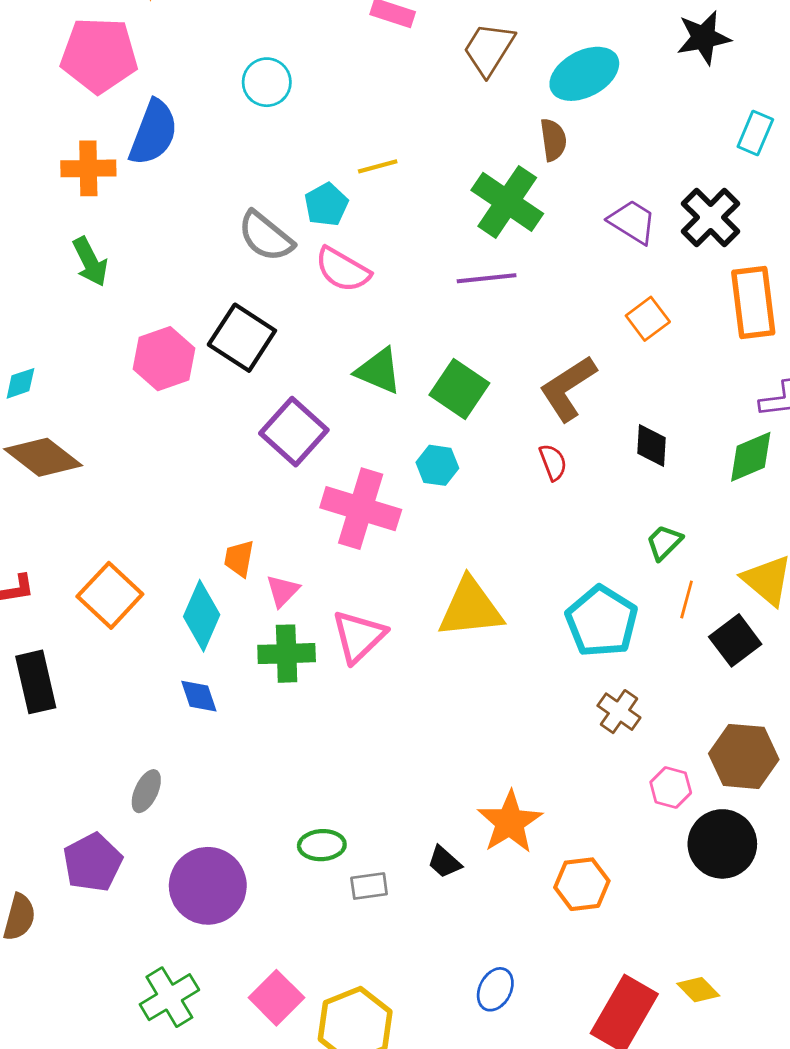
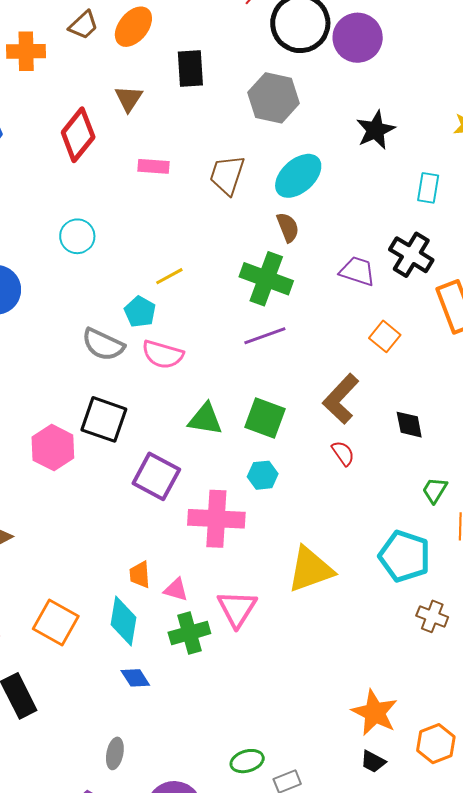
pink triangle: (283, 591) -> (176, 590), turned -44
black trapezoid: (444, 862) -> (373, 762), moved

